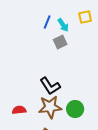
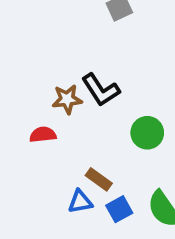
brown star: (50, 107) -> (67, 99), moved, size x0.7

